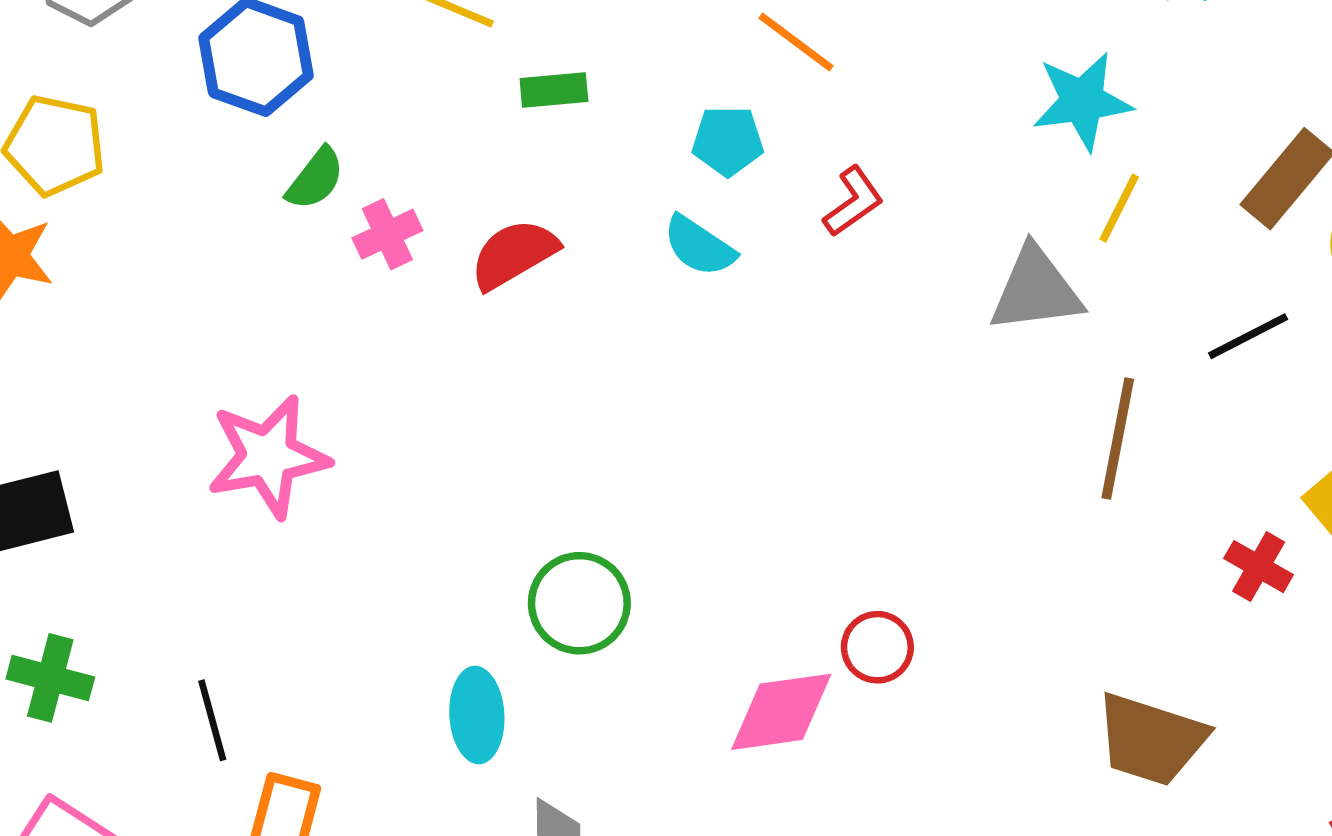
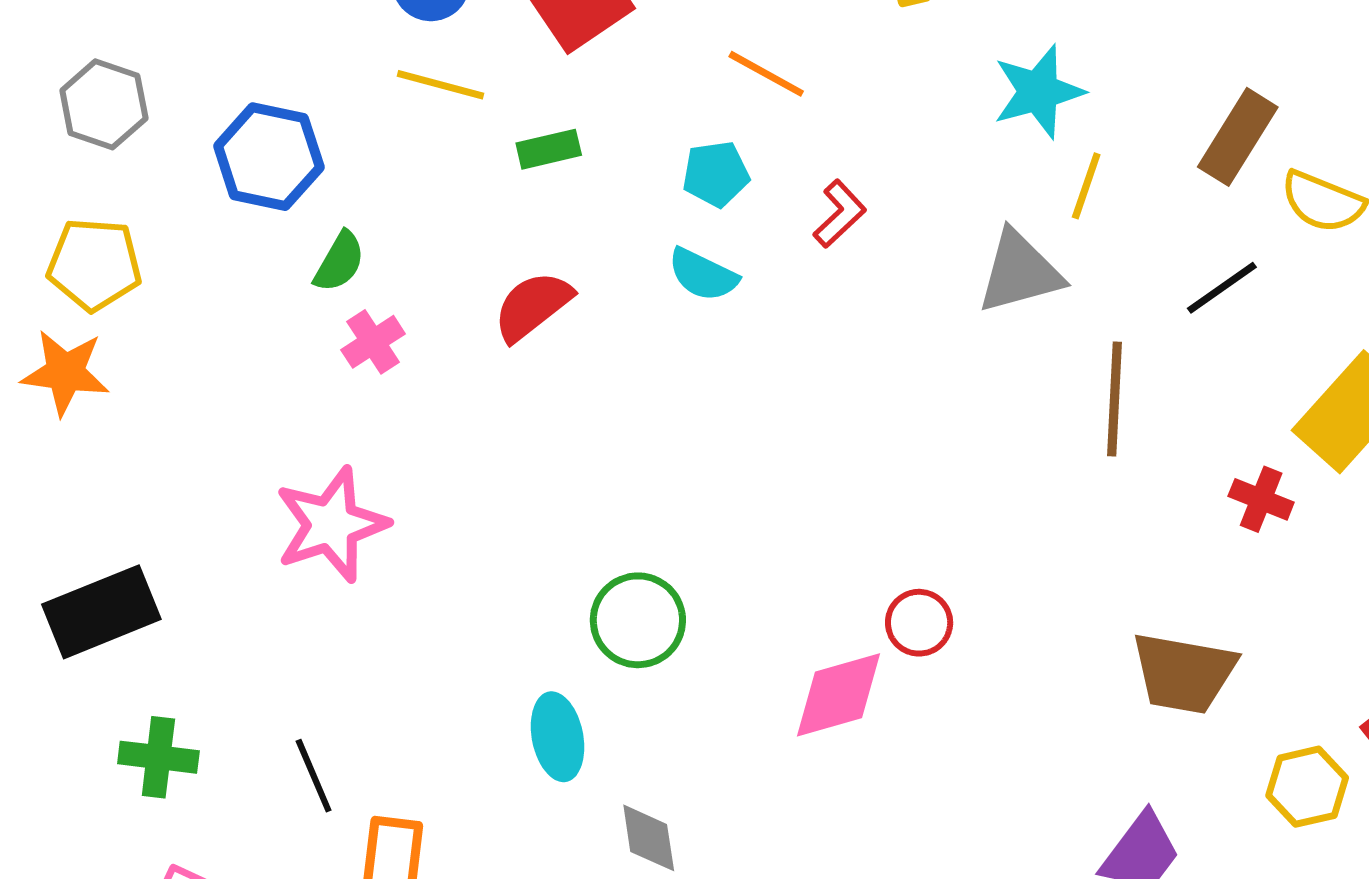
pink cross: (387, 234) -> (373, 342), moved

